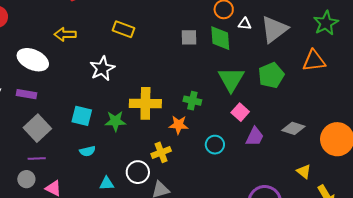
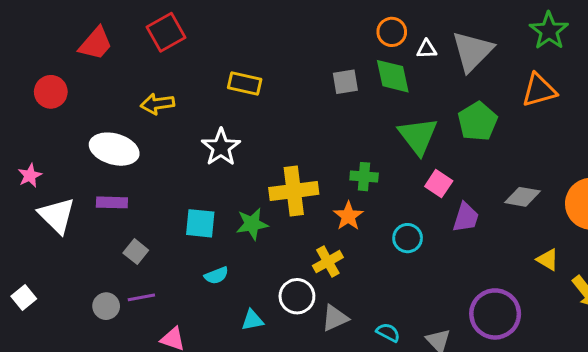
orange star: (179, 125) -> (348, 216), turned -30
gray square: (37, 128) -> (136, 252), size x0.6
gray circle: (26, 179) -> (106, 306), moved

